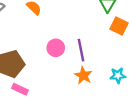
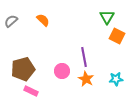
pink circle: (56, 48) -> (62, 71), moved

